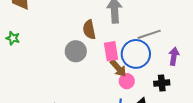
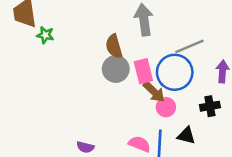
green star: (13, 38) -> (45, 35), moved
gray circle: (76, 51) -> (116, 69), moved

